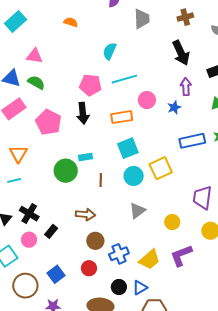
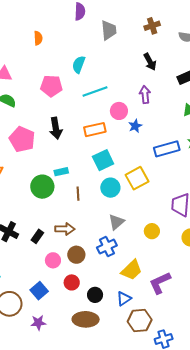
orange semicircle: (71, 22) -> (38, 38), turned 72
black arrow: (181, 53) -> (150, 62), size x0.7
pink pentagon: (90, 85) -> (51, 86), moved
purple arrow: (186, 87) -> (145, 94), moved
blue star: (174, 107) -> (135, 126), moved
black rectangle: (51, 231) -> (37, 236), moved
pink circle: (29, 240) -> (53, 260), moved
blue cross: (119, 254) -> (107, 247), moved
purple L-shape: (181, 255) -> (160, 283), moved
black circle: (119, 287) -> (95, 295), moved

